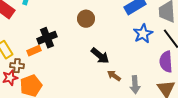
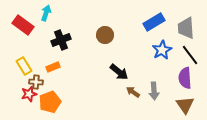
black cross: (47, 38) -> (61, 40), moved
gray arrow: (135, 85) -> (154, 91), moved

